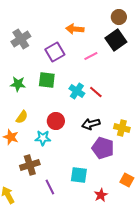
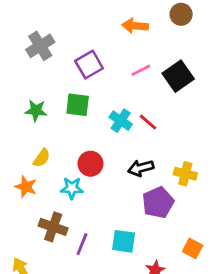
orange arrow: (75, 29) -> (135, 26), moved
black square: (116, 40) -> (178, 76), moved
purple pentagon: (103, 148) -> (158, 202), turned 30
brown cross: (30, 165) -> (53, 227), turned 36
purple line: (50, 187) -> (82, 244), moved, turned 49

